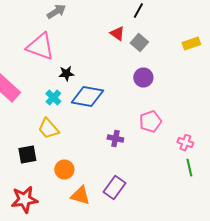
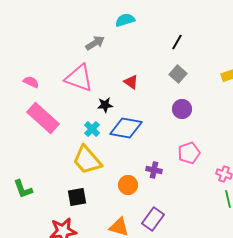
red triangle: (117, 34) -> (131, 82), moved
yellow trapezoid: (48, 129) -> (87, 160), size x1.4
black square: (27, 155) -> (77, 197), moved
orange circle: (64, 170) -> (128, 185), moved

